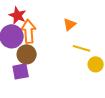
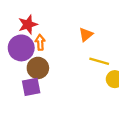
red star: (18, 15) -> (28, 25), turned 30
orange arrow: (29, 31) -> (40, 42), size x0.6

